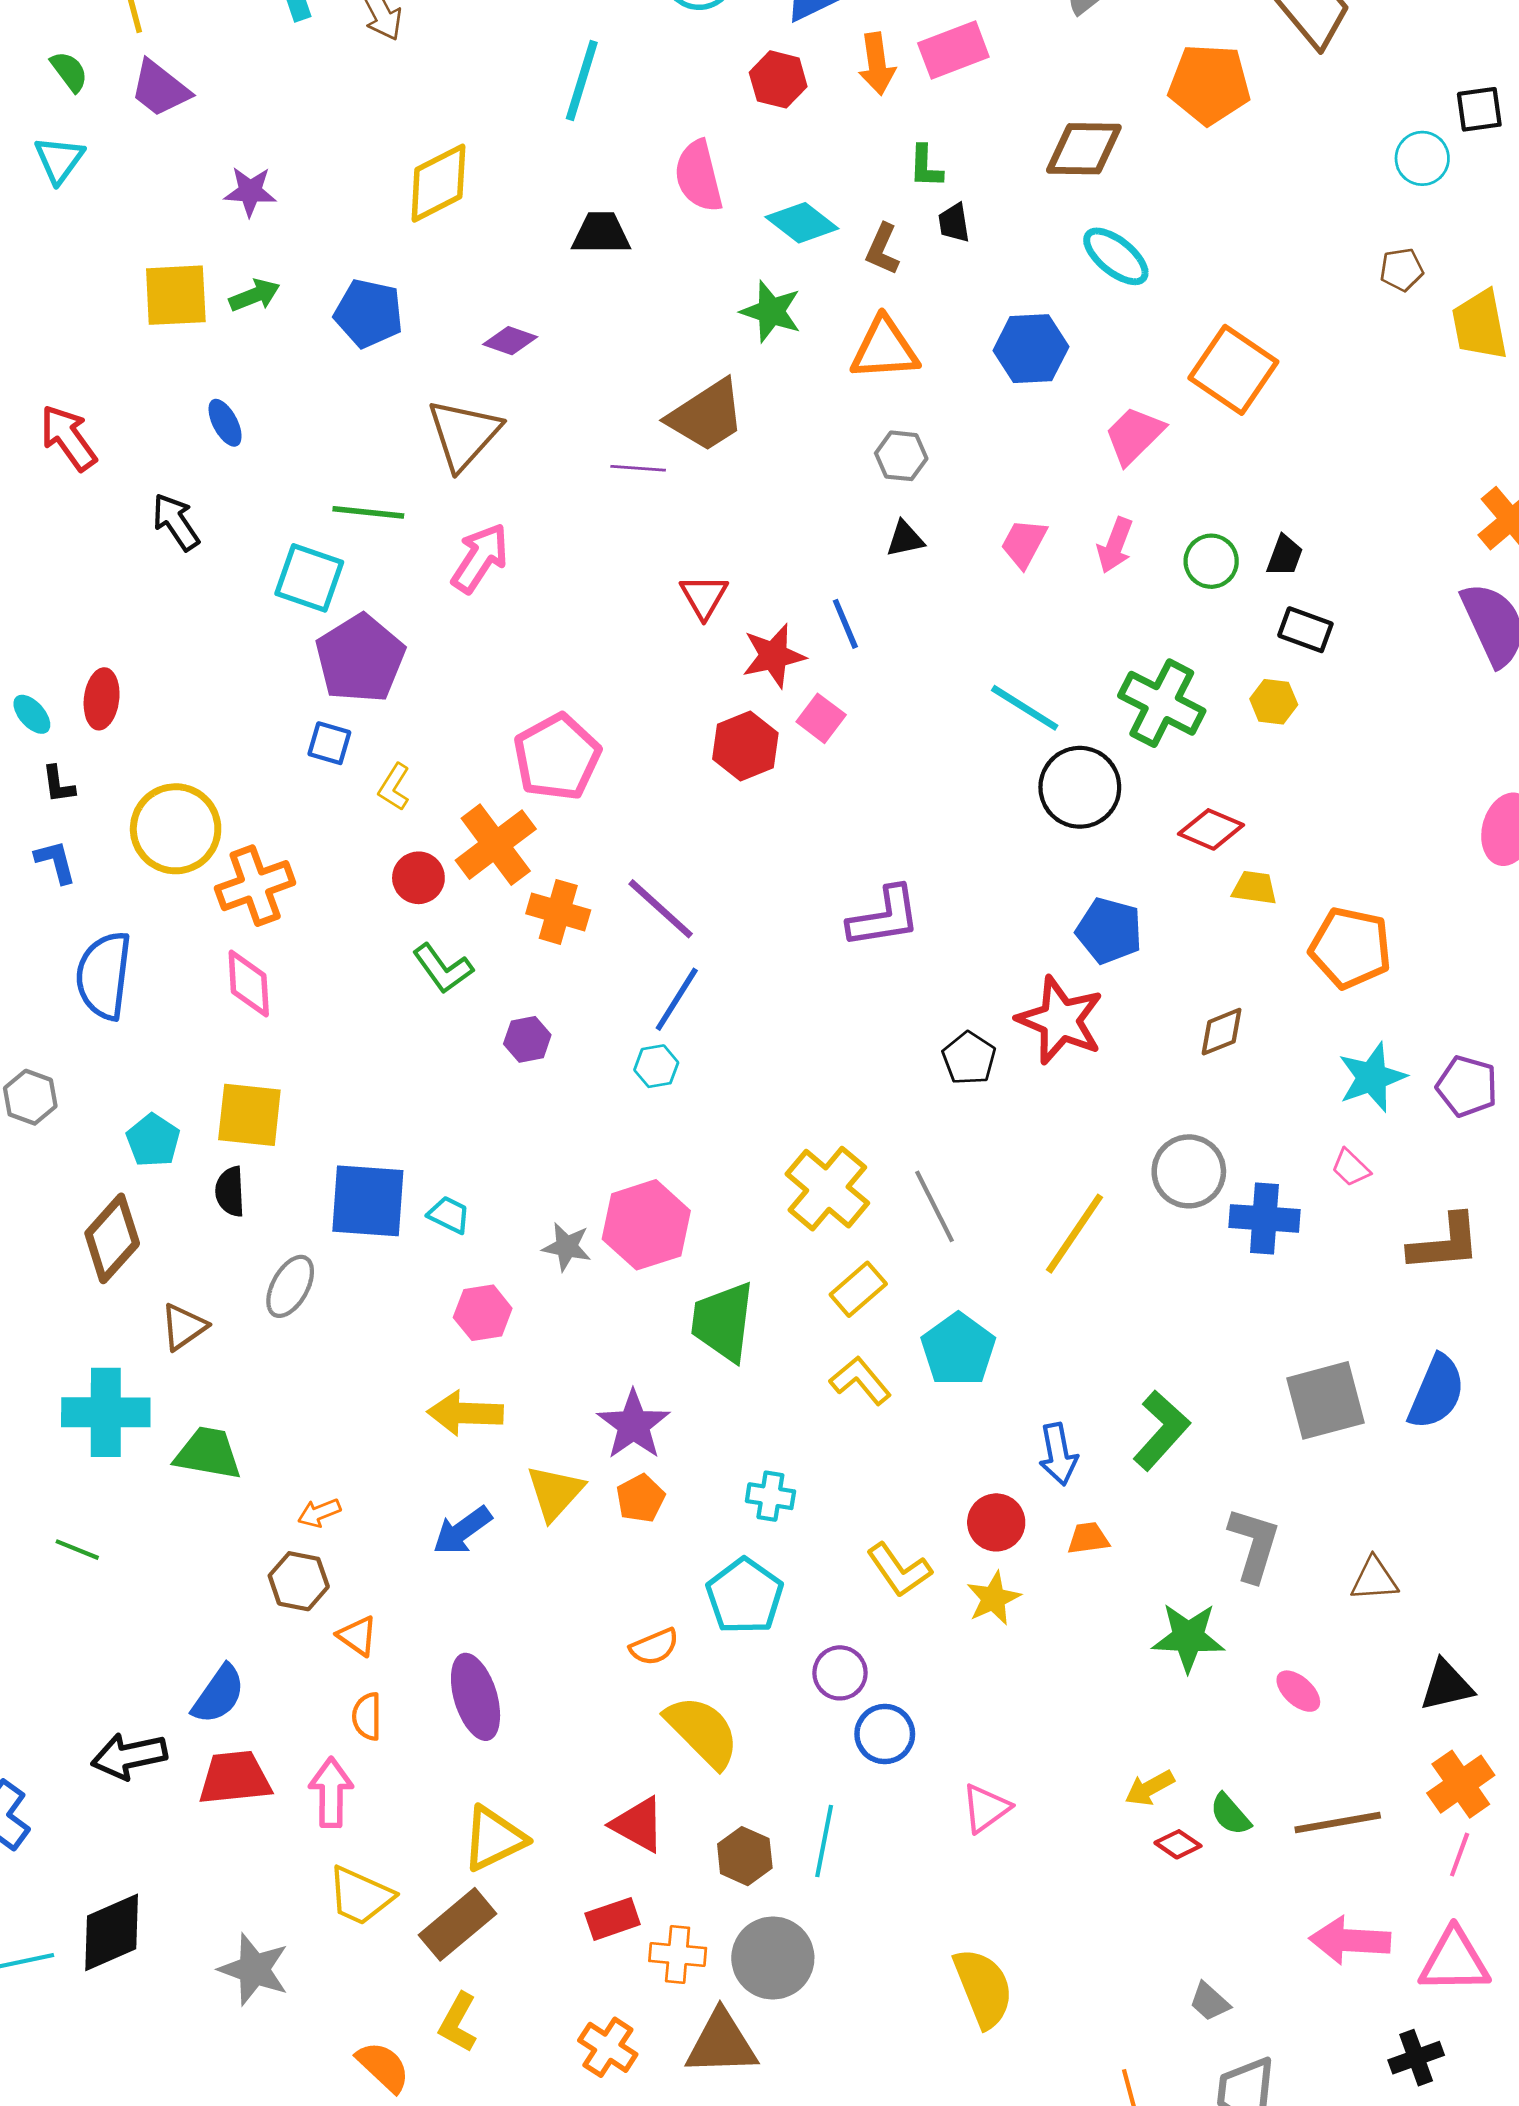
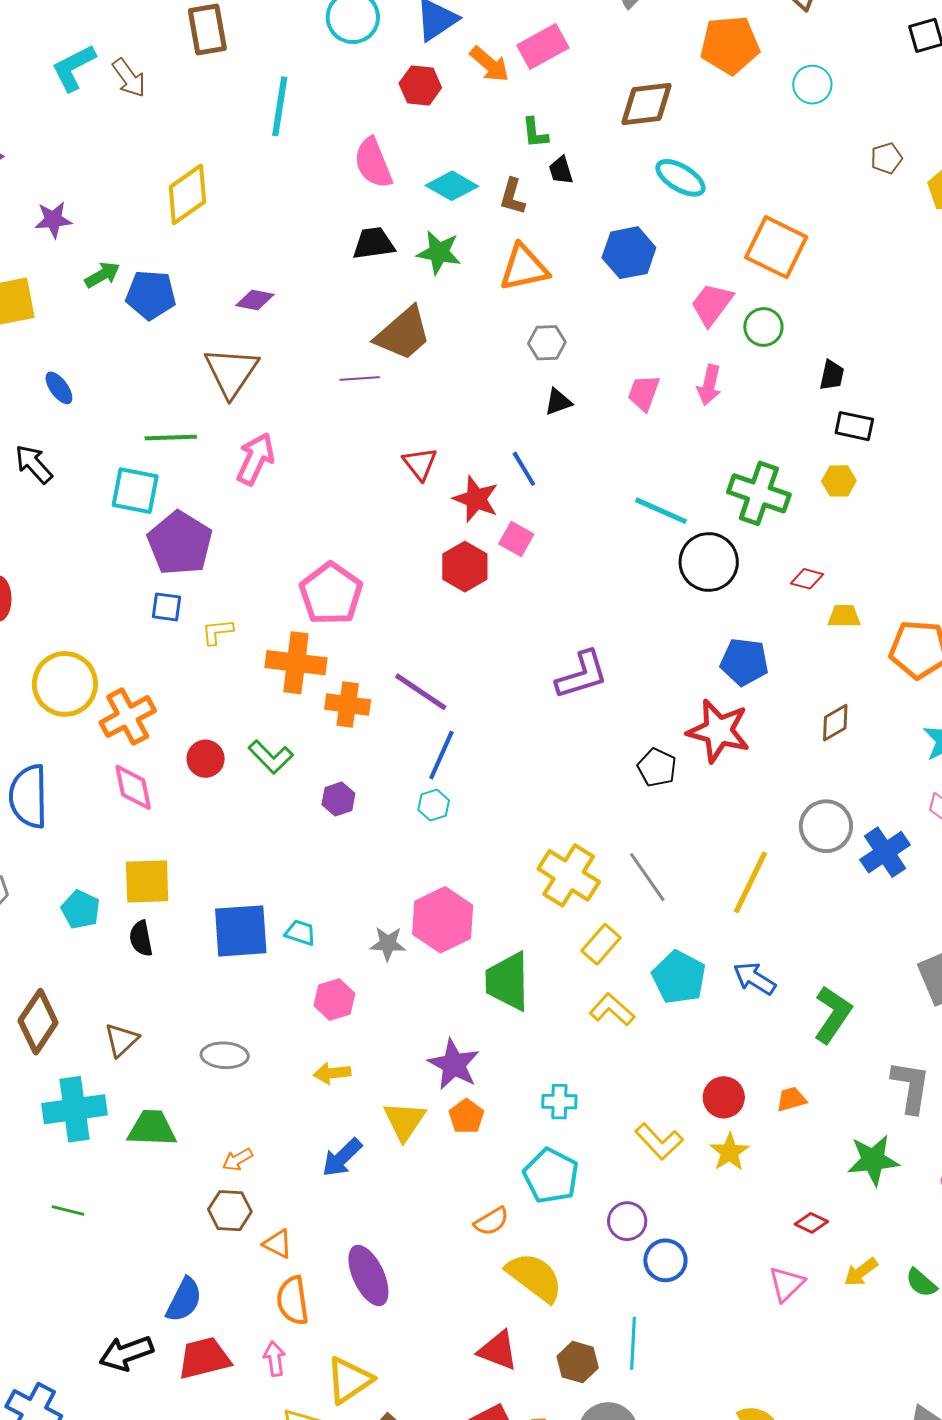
orange arrow: (877, 64) -> (489, 64), turned -33
cyan circle: (1422, 158) -> (812, 85), moved
black trapezoid: (601, 233) -> (374, 243), moved
green arrow: (255, 295) -> (102, 275), moved
green circle: (1211, 561) -> (763, 327), moved
red star: (774, 656) -> (476, 499), turned -30
yellow L-shape: (394, 787) -> (217, 632), turned 60
red diamond: (1211, 829) -> (807, 579), size x0.7
orange cross: (496, 845) -> (296, 663), turned -38
red circle: (418, 878) -> (206, 759), moved
blue cross: (1264, 1218) -> (885, 852), turned -30
brown diamond: (112, 1238) -> (38, 1022), moved
gray ellipse: (290, 1286) -> (225, 1055), moved, turned 72
yellow arrow: (465, 1413) -> (332, 1073), size x0.7
blue arrow: (1058, 1454) -> (755, 978), moved, turned 141
orange semicircle: (367, 1716) -> (293, 1301), size x1.4
pink arrow: (331, 1792) -> (275, 1359), size x0.7
pink triangle: (986, 1808) -> (787, 1284), moved
yellow triangle: (494, 1839) -> (349, 1380), moved
red diamond: (1178, 1844) -> (811, 1223), moved

